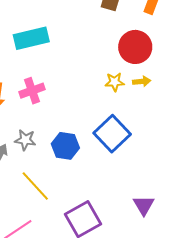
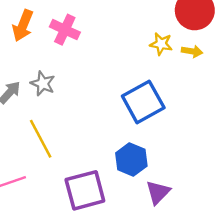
pink cross: (32, 91) -> (65, 30), turned 30
blue hexagon: (65, 146) -> (131, 160), moved

